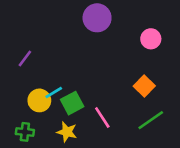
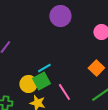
cyan line: (54, 93) -> (44, 68), moved
yellow circle: (39, 100) -> (28, 84), moved

